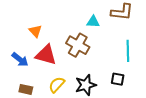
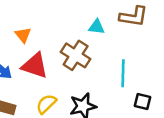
cyan line: (128, 51) -> (123, 73), moved
black square: (118, 79) -> (143, 102), moved

